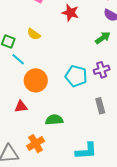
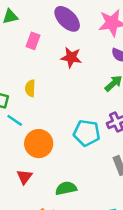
yellow semicircle: (34, 34) -> (30, 88), turned 64
red triangle: (21, 107) -> (24, 177), turned -40

